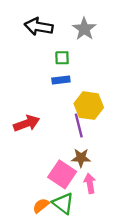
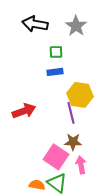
orange semicircle: (41, 206) -> (37, 185), turned 49

